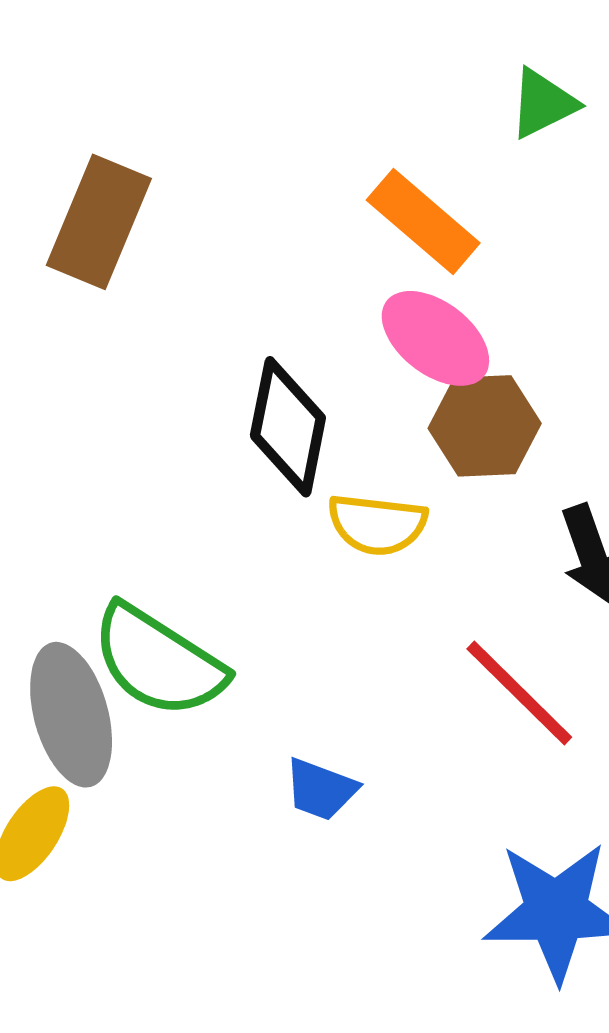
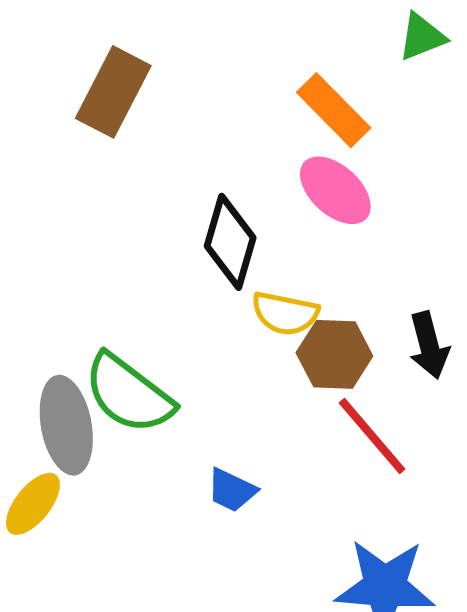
brown hexagon: (485, 426) -> (334, 354), moved

